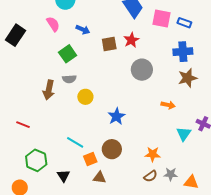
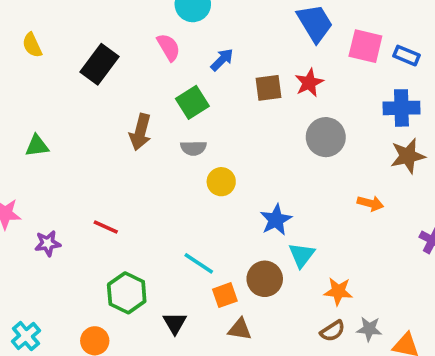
blue arrow: (83, 30) -> (222, 60), turned -72
brown arrow: (49, 90) -> (140, 132), moved
cyan triangle: (184, 134) -> (302, 255), moved

